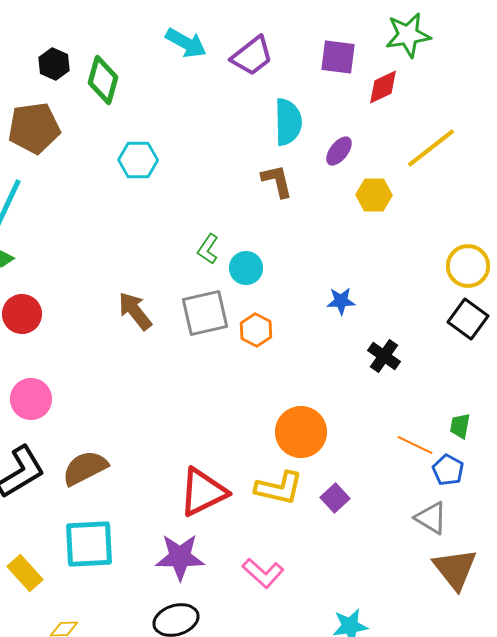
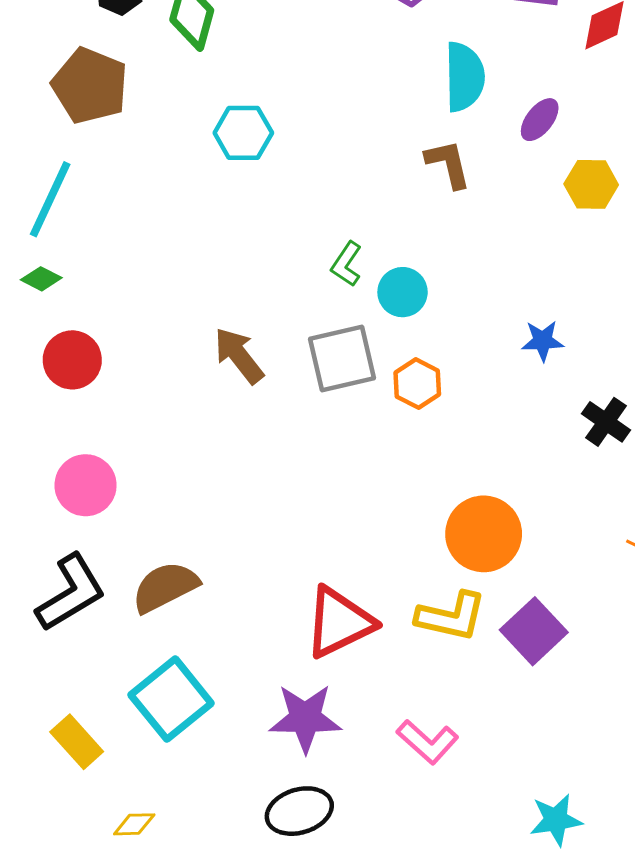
brown pentagon: (34, 128) -> (90, 86), turned 30
purple square: (335, 498) -> (534, 631), size x1.5
cyan square: (89, 544) -> (171, 699), turned -36

